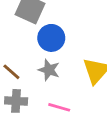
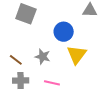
blue circle: (51, 38) -> (64, 32), moved

